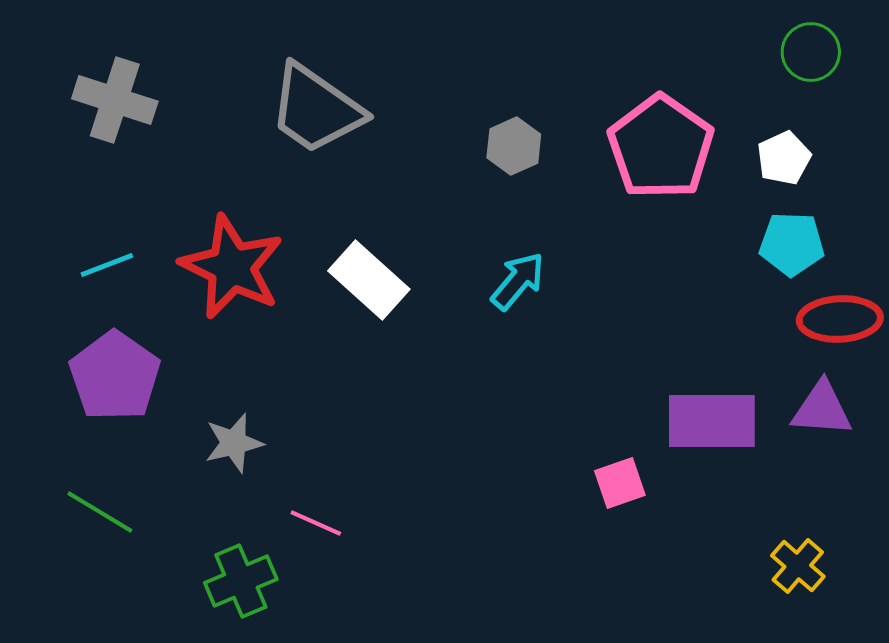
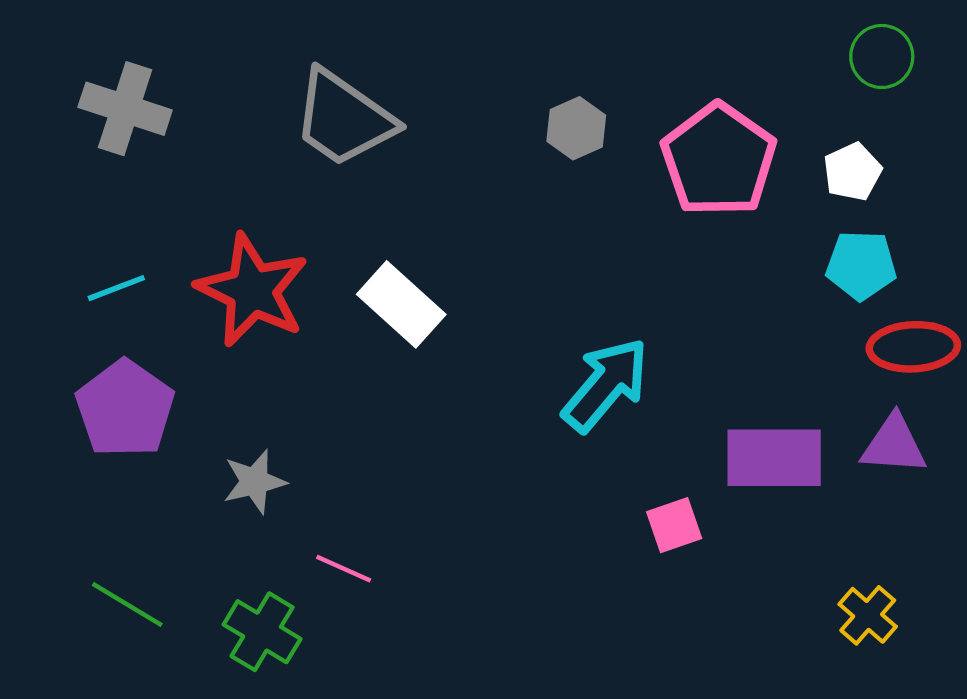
gray hexagon: (514, 146) -> (576, 128), moved
cyan arrow: (518, 281) -> (606, 385), moved, size x1.5
green line: (100, 512) -> (127, 604), moved
green cross: (241, 581) -> (262, 632), turned -36

